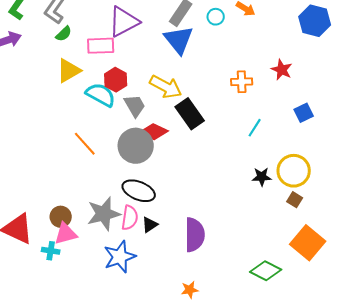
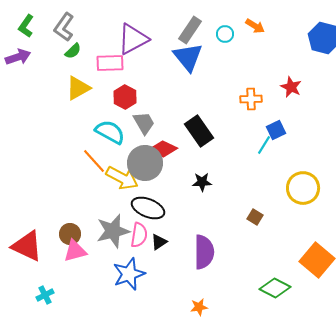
yellow arrow: (166, 87) -> (122, 178), moved
cyan semicircle: (101, 95) -> (110, 132), moved
blue square: (304, 113) -> (276, 130), moved
black star: (262, 177) -> (202, 182), moved
brown square: (295, 200) -> (255, 217), moved
cyan cross: (51, 251) -> (45, 295), moved, turned -36

